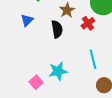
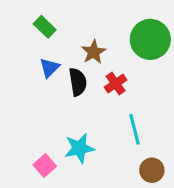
blue triangle: (27, 20) -> (49, 68), moved
red cross: (88, 23) -> (116, 84), moved

